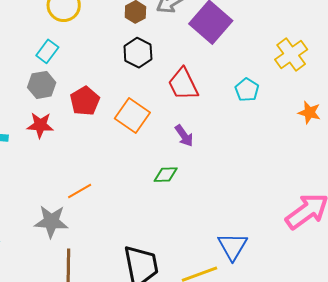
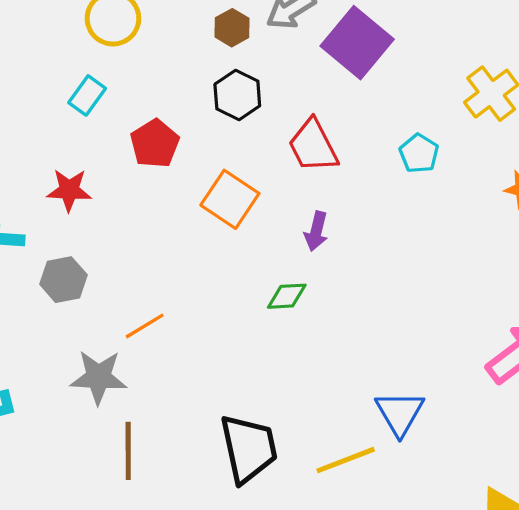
gray hexagon: (42, 85) -> (63, 280), moved
red pentagon: (85, 101) -> (155, 144), moved
red star: (40, 125) -> (69, 190), moved
purple arrow: (184, 136) -> (316, 231), turned 50

